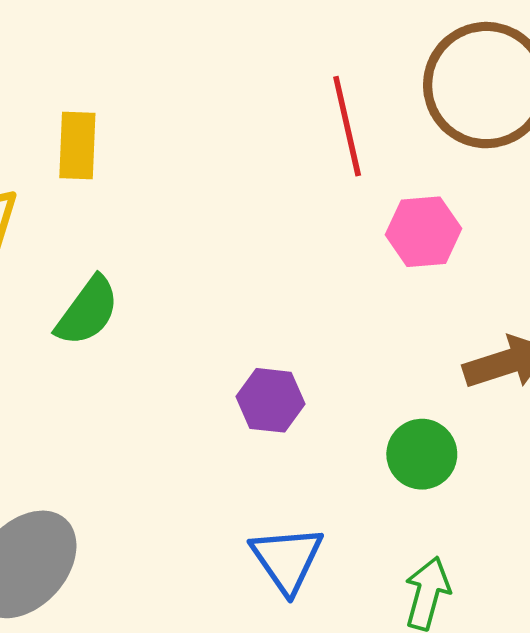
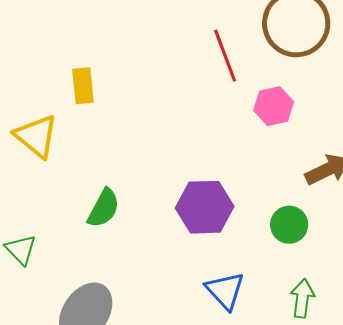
green semicircle: (87, 311) -> (104, 208), moved
purple hexagon: (270, 400) -> (205, 207), size x1.6

